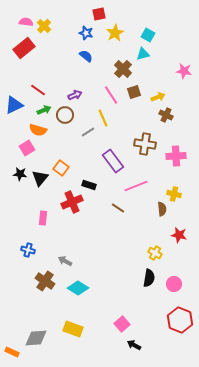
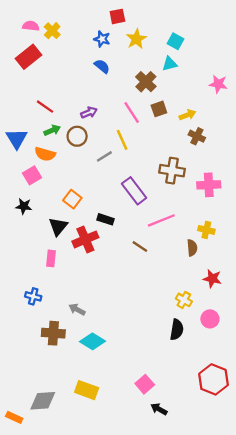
blue triangle: (14, 105) -> (17, 139), moved, turned -36
black triangle: (40, 178) -> (58, 226), moved
brown cross: (45, 281) -> (53, 333), turned -30
pink circle: (174, 284) -> (210, 319), moved

